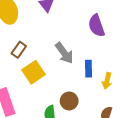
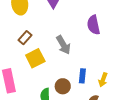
blue rectangle: (89, 69) -> (82, 76), moved
yellow arrow: (107, 81) -> (103, 80), moved

